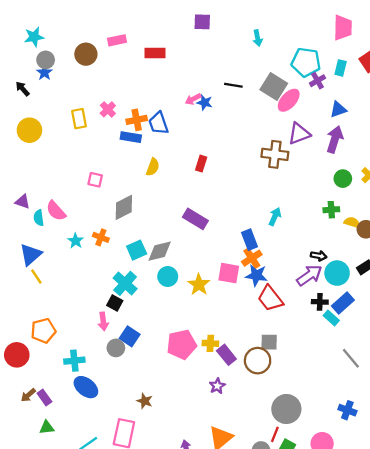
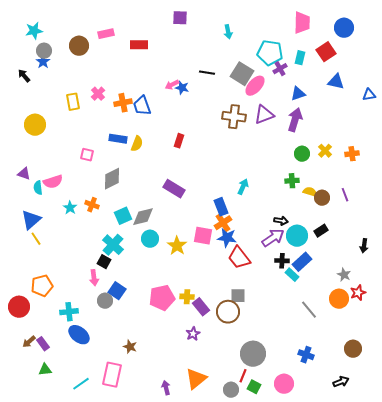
yellow circle: (29, 130) -> (35, 125), moved
blue rectangle: (131, 137) -> (118, 139), moved
brown cross: (275, 154) -> (234, 117), moved
pink semicircle: (56, 211) -> (53, 182), turned -66

